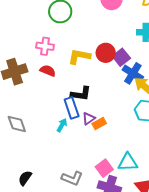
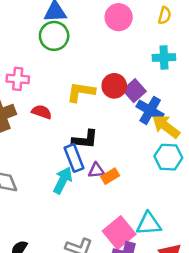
pink cross: (45, 46) -> (18, 79), moved
purple triangle: (89, 119) -> (96, 170), turned 32
cyan arrow: (62, 125) -> (63, 180), size x1.5
pink square: (104, 168) -> (119, 233), size x1.4

